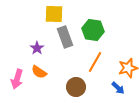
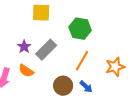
gray rectangle: (65, 37) -> (46, 50), moved, turned 65
blue arrow: (118, 88) -> (86, 87), moved

